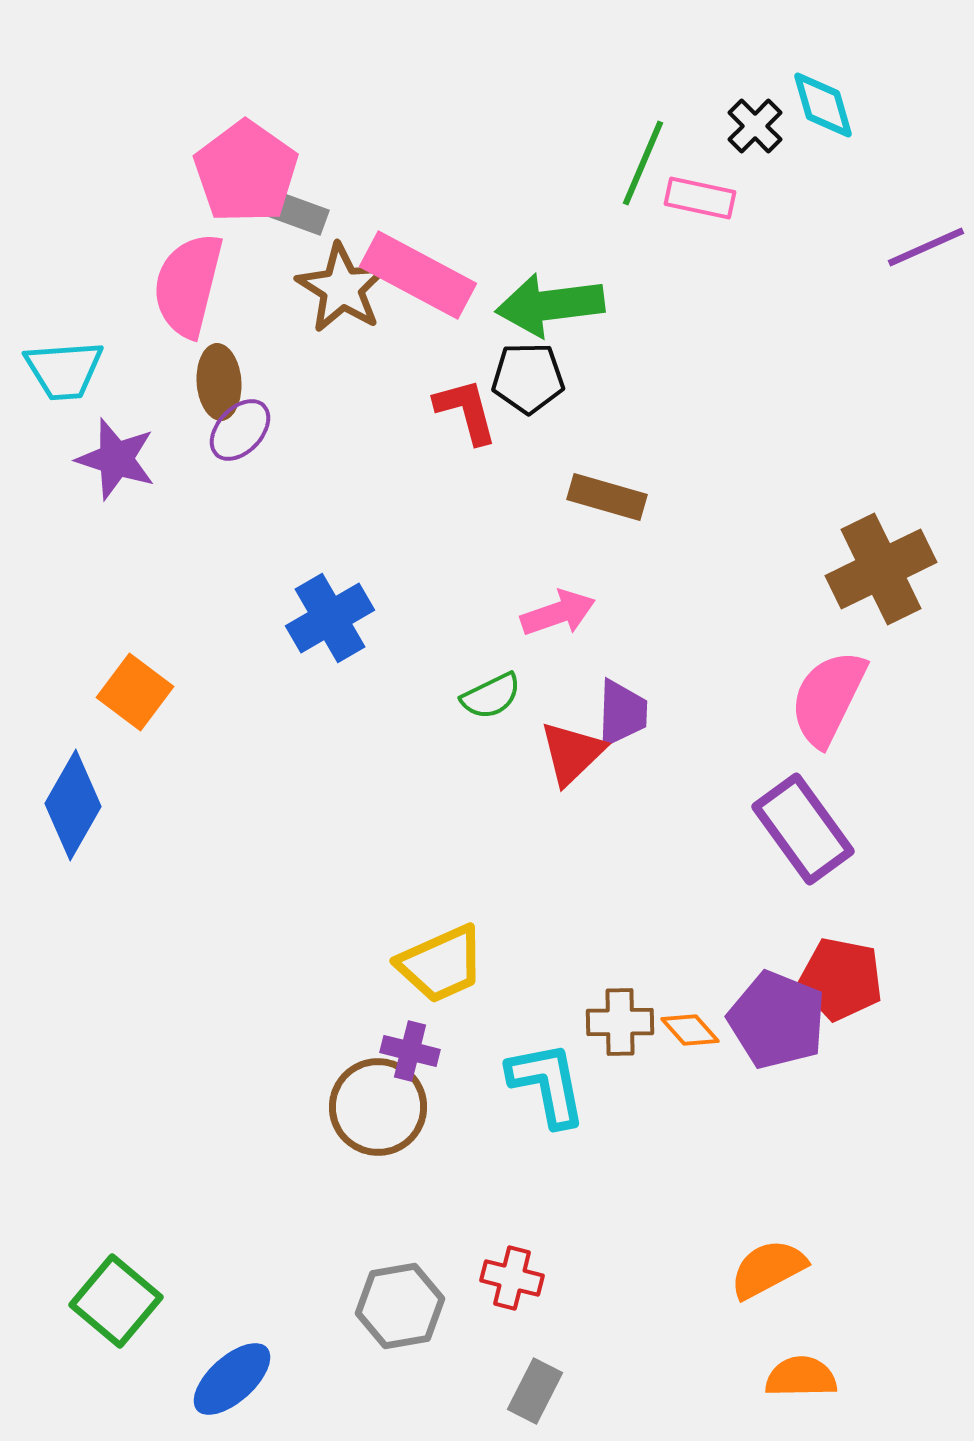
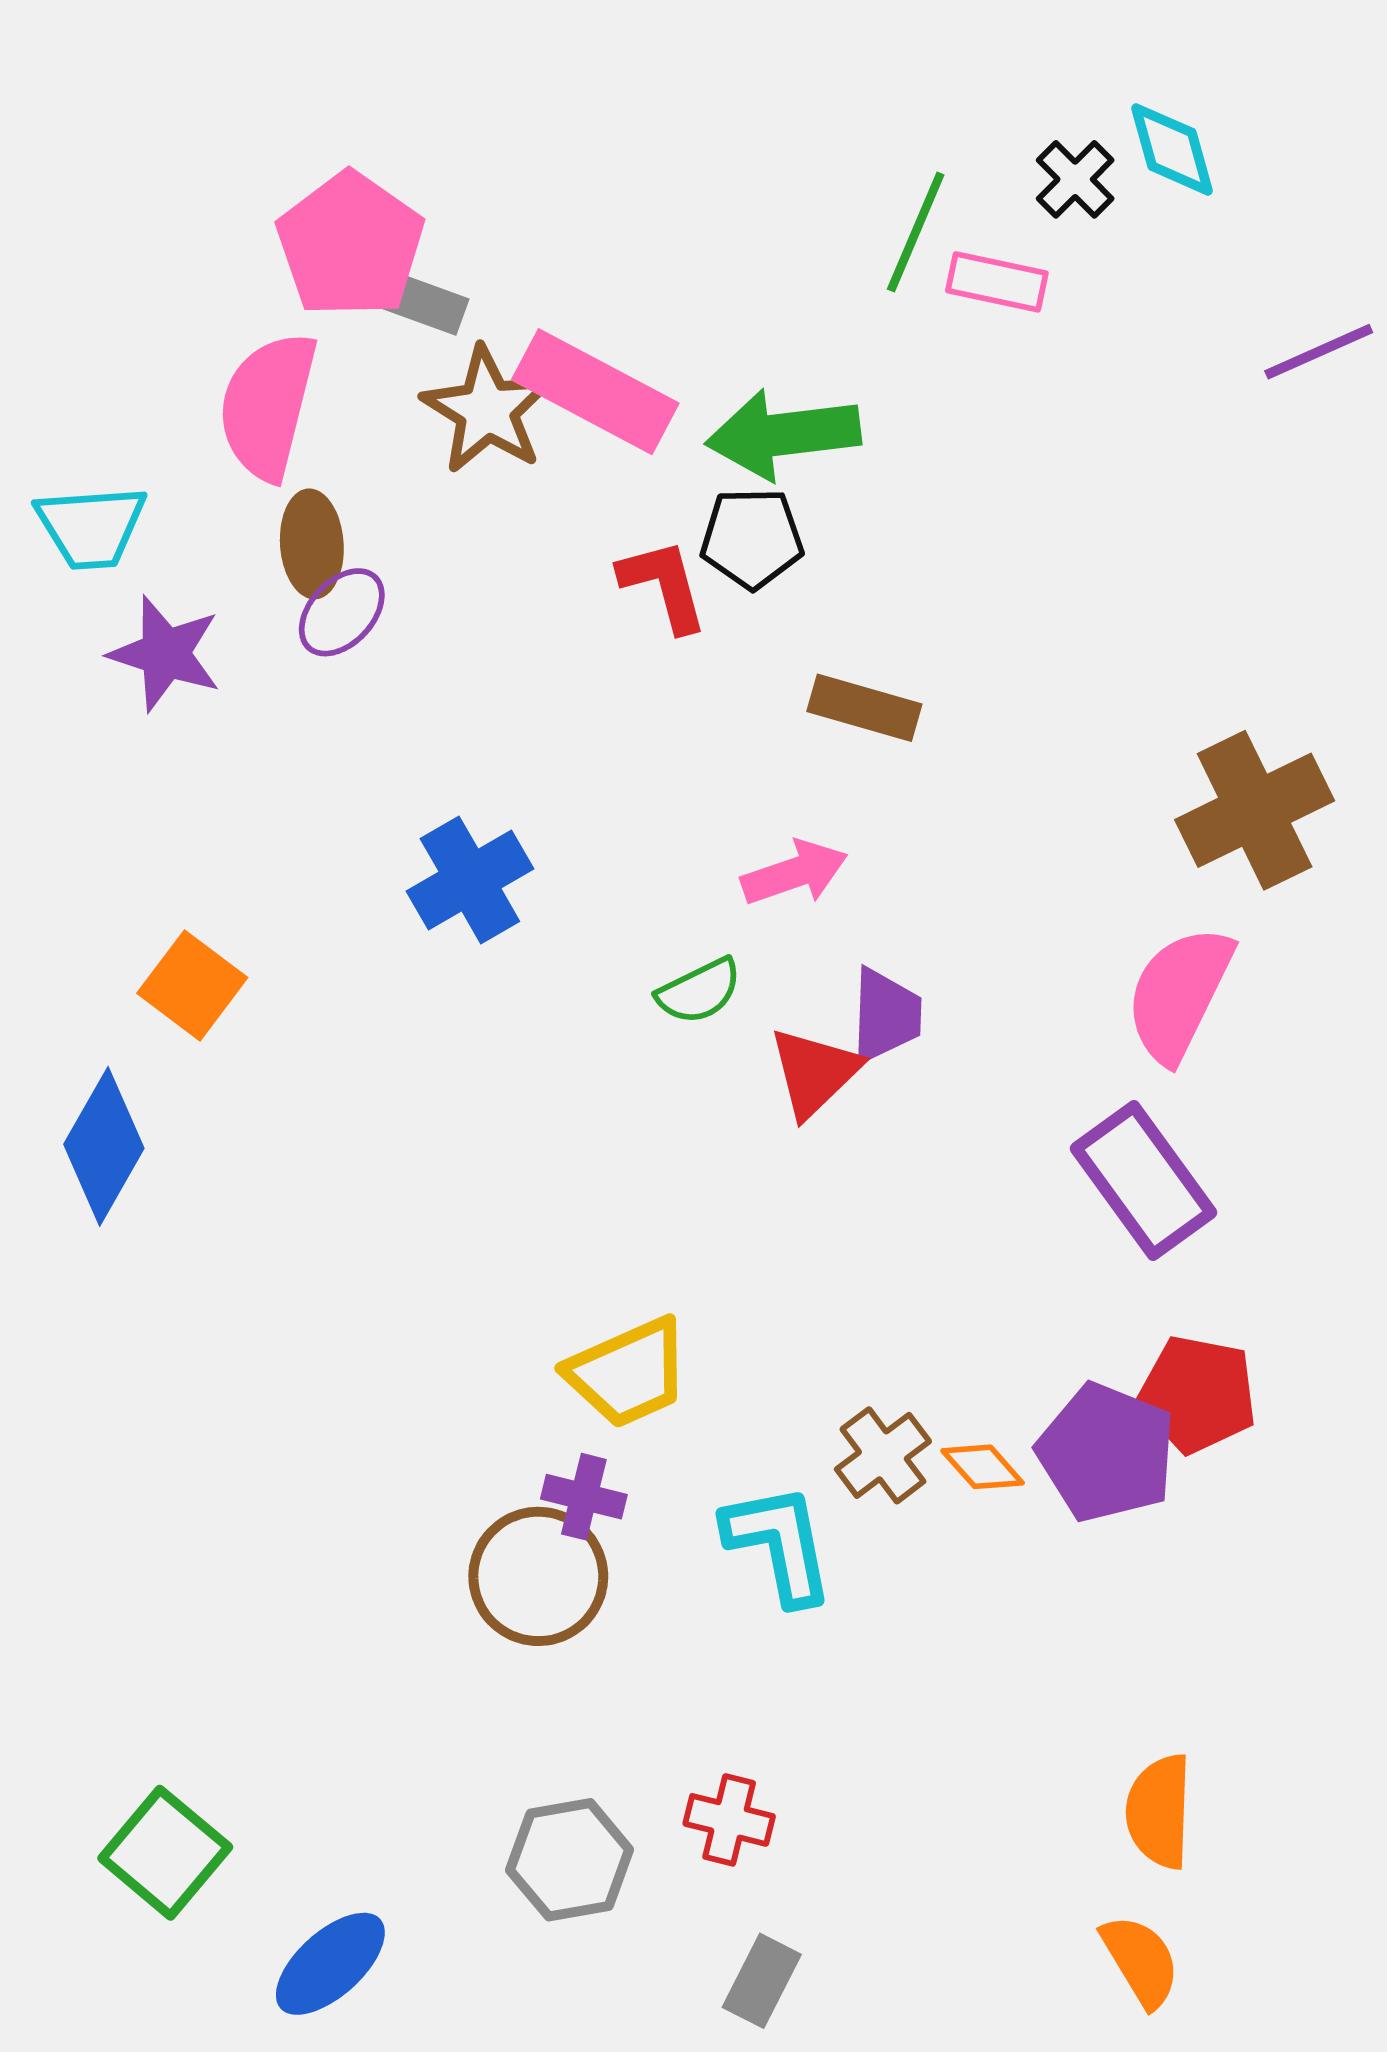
brown cross: (620, 1022) -> (883, 1455), turned -36
orange semicircle: (768, 1269) -> (1159, 1811), moved, turned -60
orange semicircle: (801, 1377) -> (1141, 1961), turned 60

